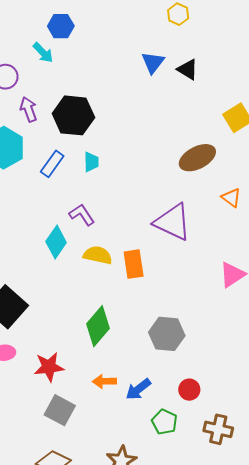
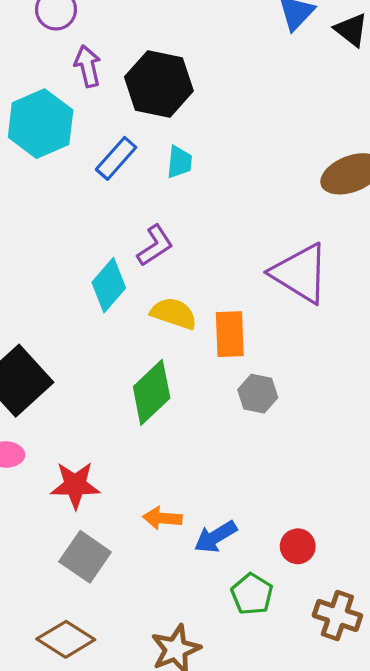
purple L-shape: (82, 215) -> (155, 245), turned 84
green diamond: (98, 326) -> (152, 392), moved
gray hexagon: (167, 334) -> (258, 394), moved, size x0.7

